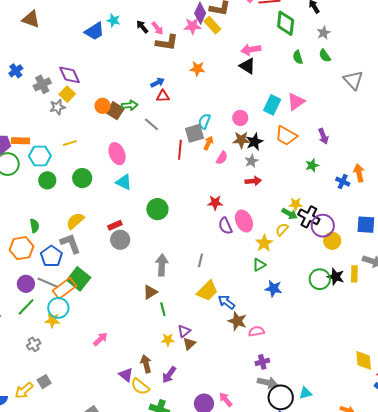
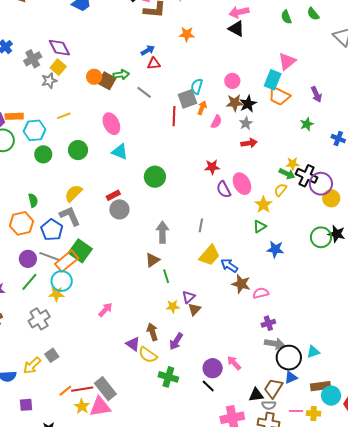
cyan rectangle: (272, 105) -> (273, 80), moved
gray cross: (34, 344) -> (39, 319), size x1.5

